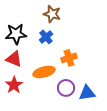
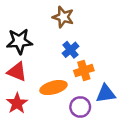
blue cross: (46, 37) -> (70, 50), moved
blue triangle: (87, 93) -> (106, 94), moved

